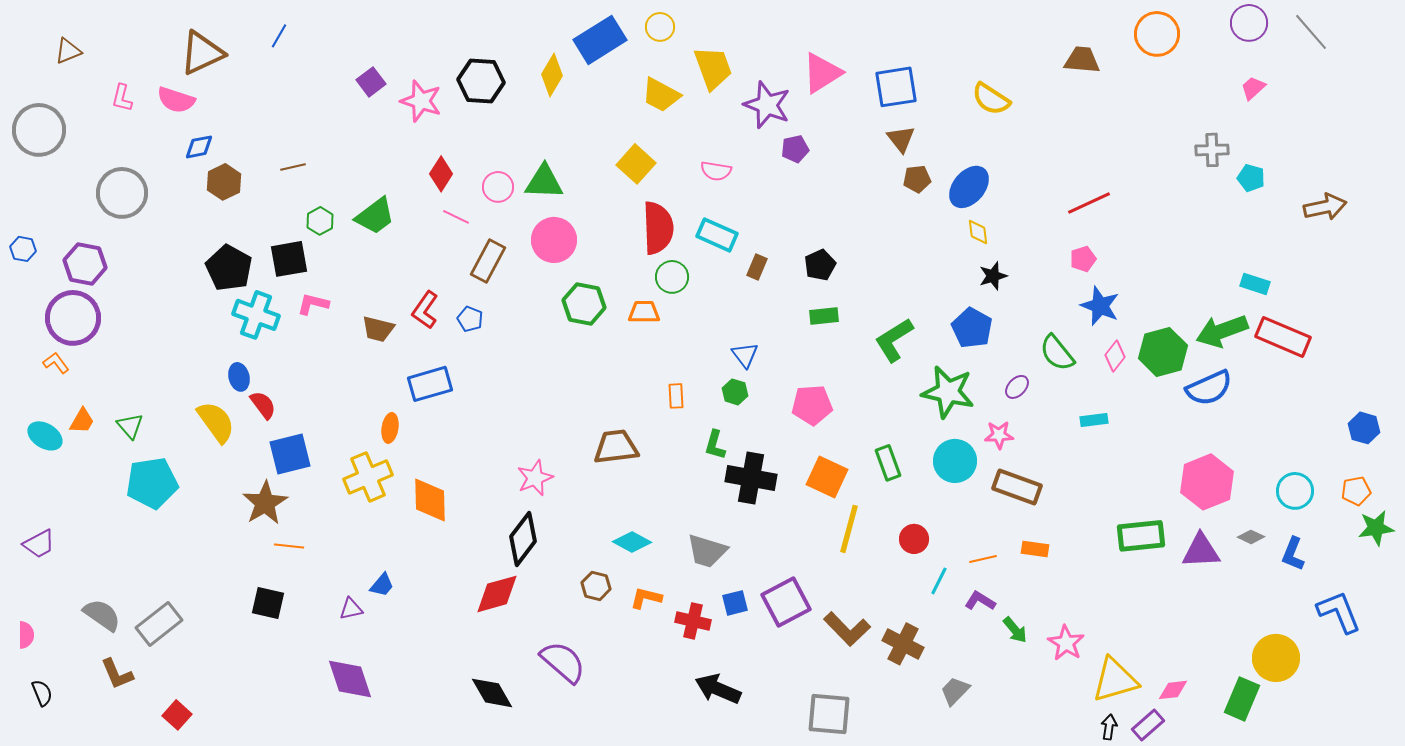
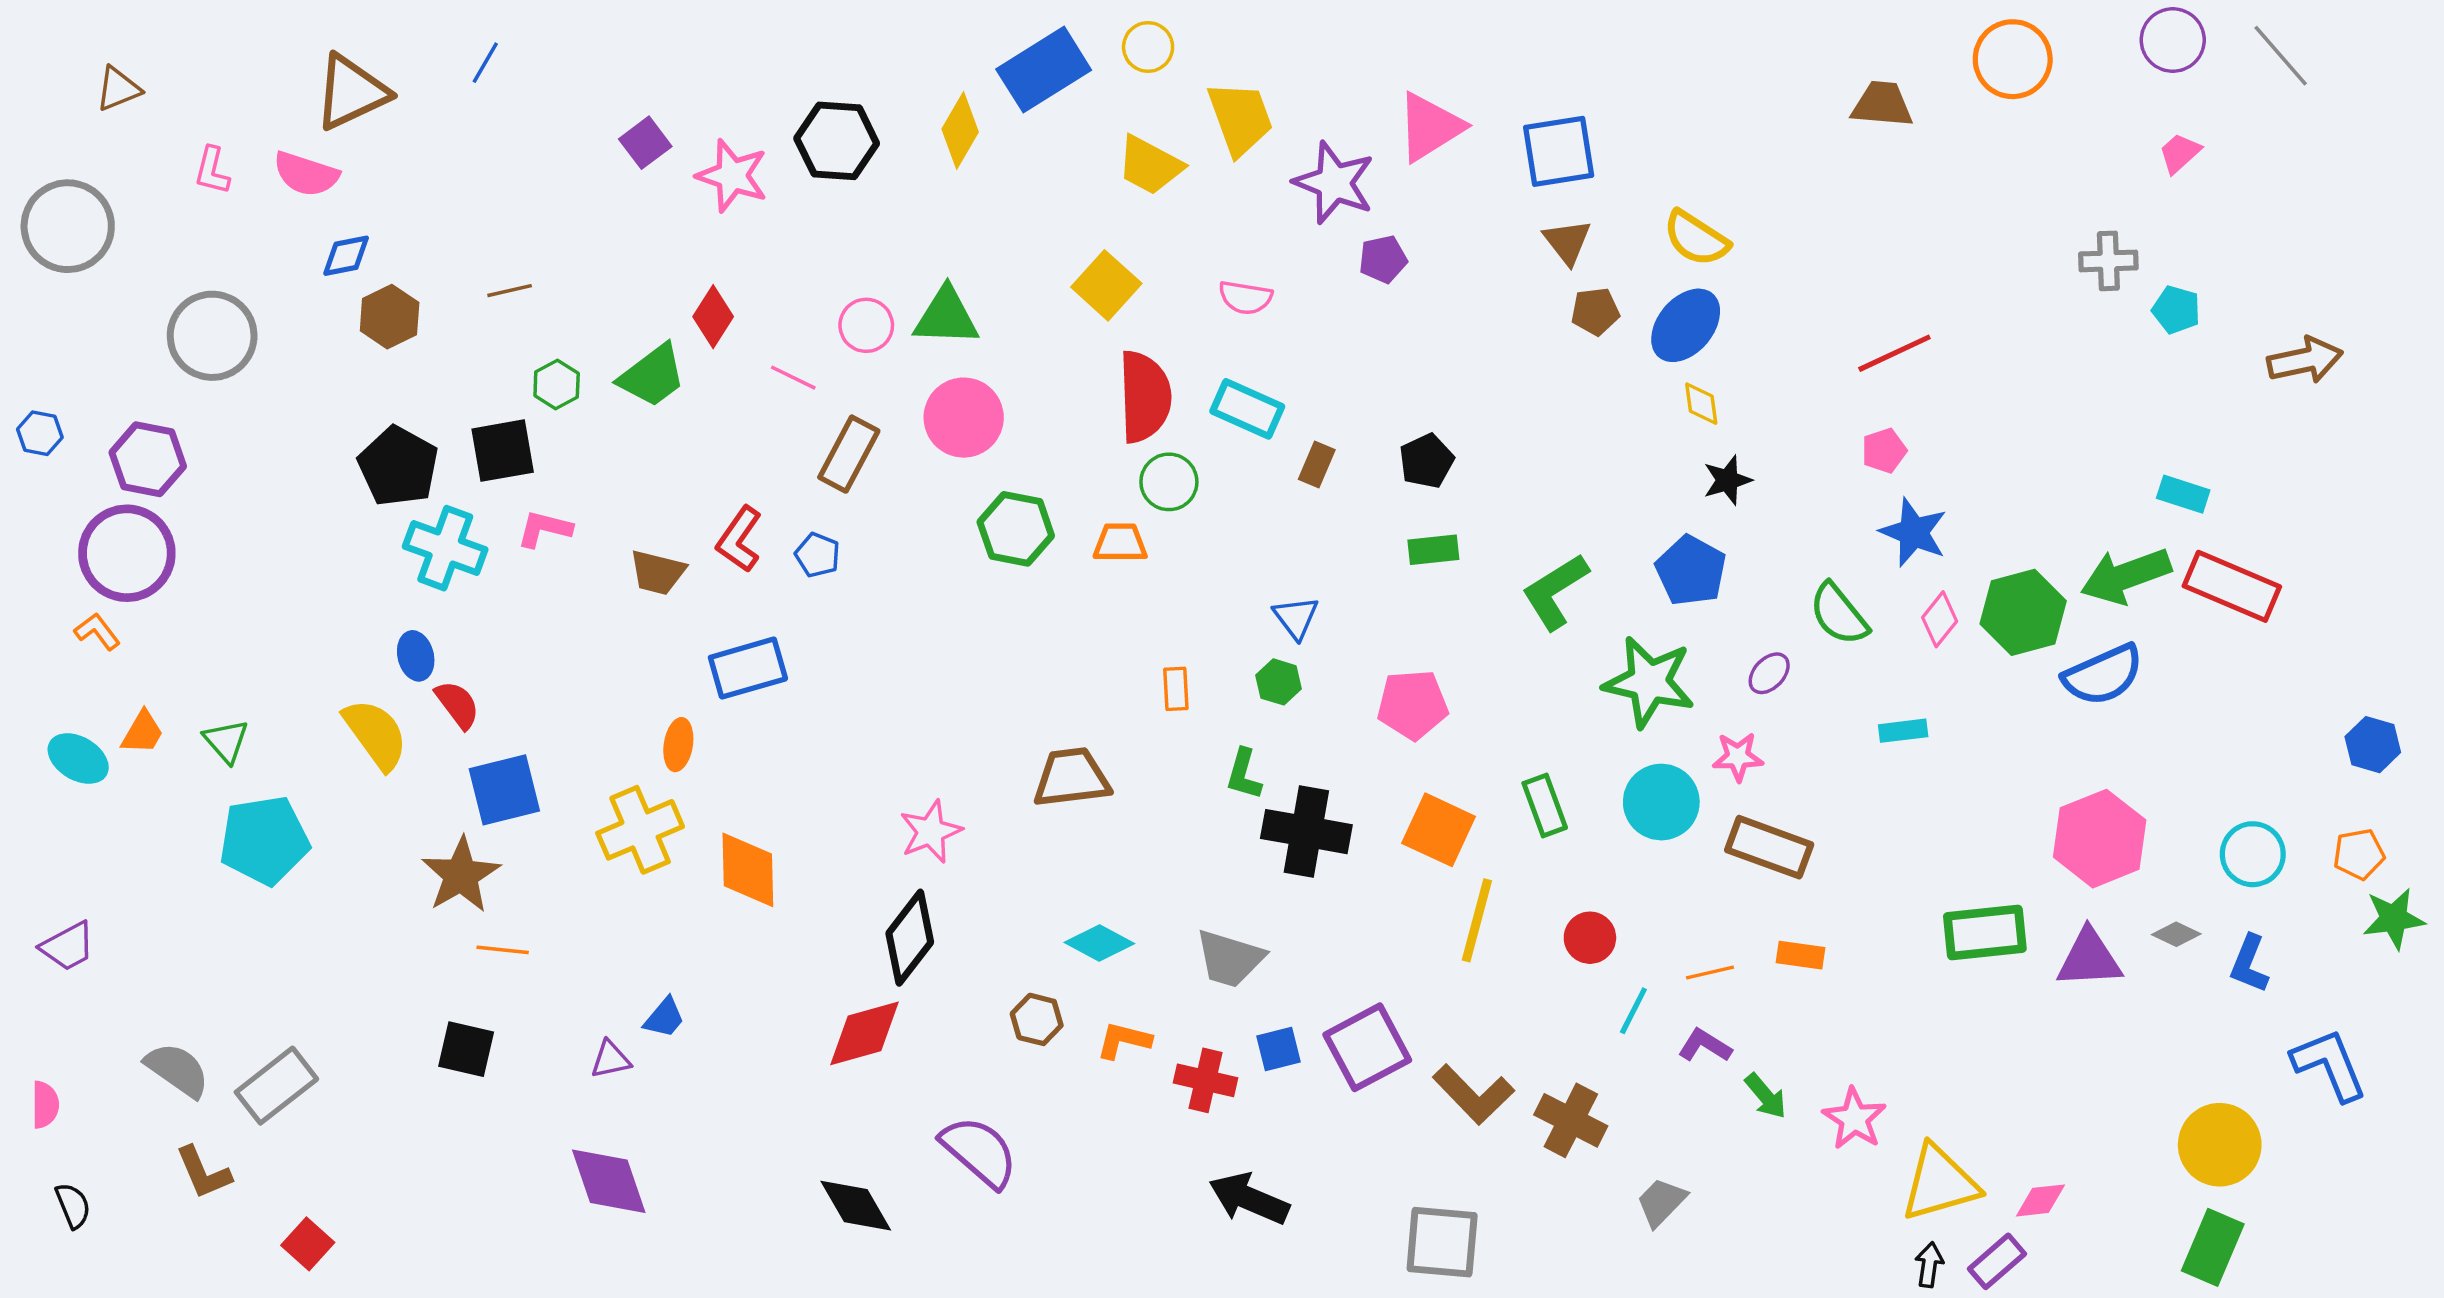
yellow semicircle: (991, 99) -> (1696, 238), moved
red diamond: (441, 174) -> (713, 317), moved
green rectangle: (1242, 699) -> (2213, 1247), moved

